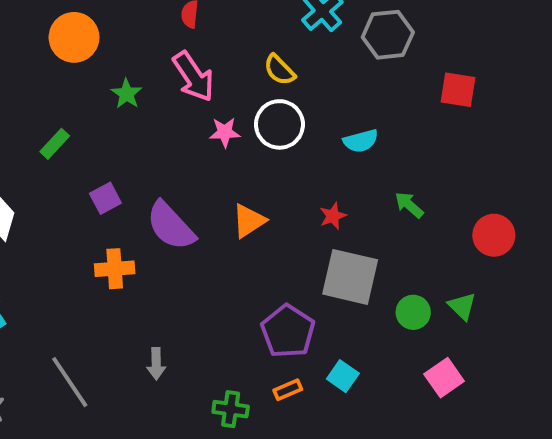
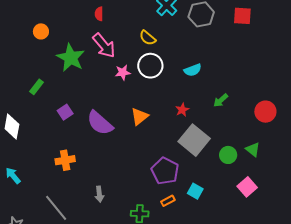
orange circle: (74, 37) -> (41, 31), size x0.6
red square: (458, 90) -> (242, 16), moved
green star: (127, 94) -> (71, 58), size x1.8
green arrow: (409, 205) -> (221, 100), turned -77
orange cross: (115, 269) -> (65, 160), moved
gray square: (350, 277) -> (194, 140), turned 32

